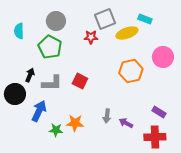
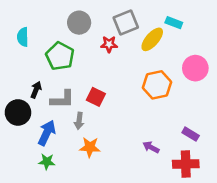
gray circle: (56, 21) -> (79, 23), moved
yellow ellipse: (127, 33) -> (152, 39), turned -30
gray arrow: (107, 116) -> (79, 121), moved
green star: (56, 130) -> (47, 162), moved

